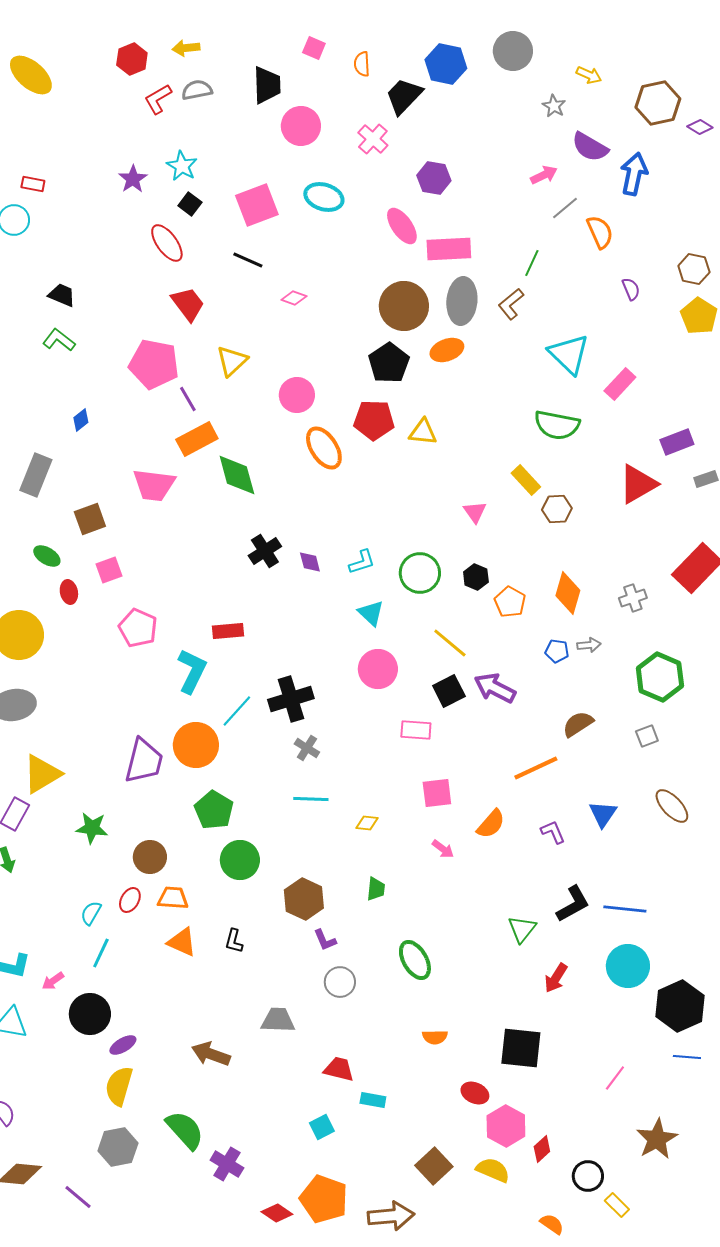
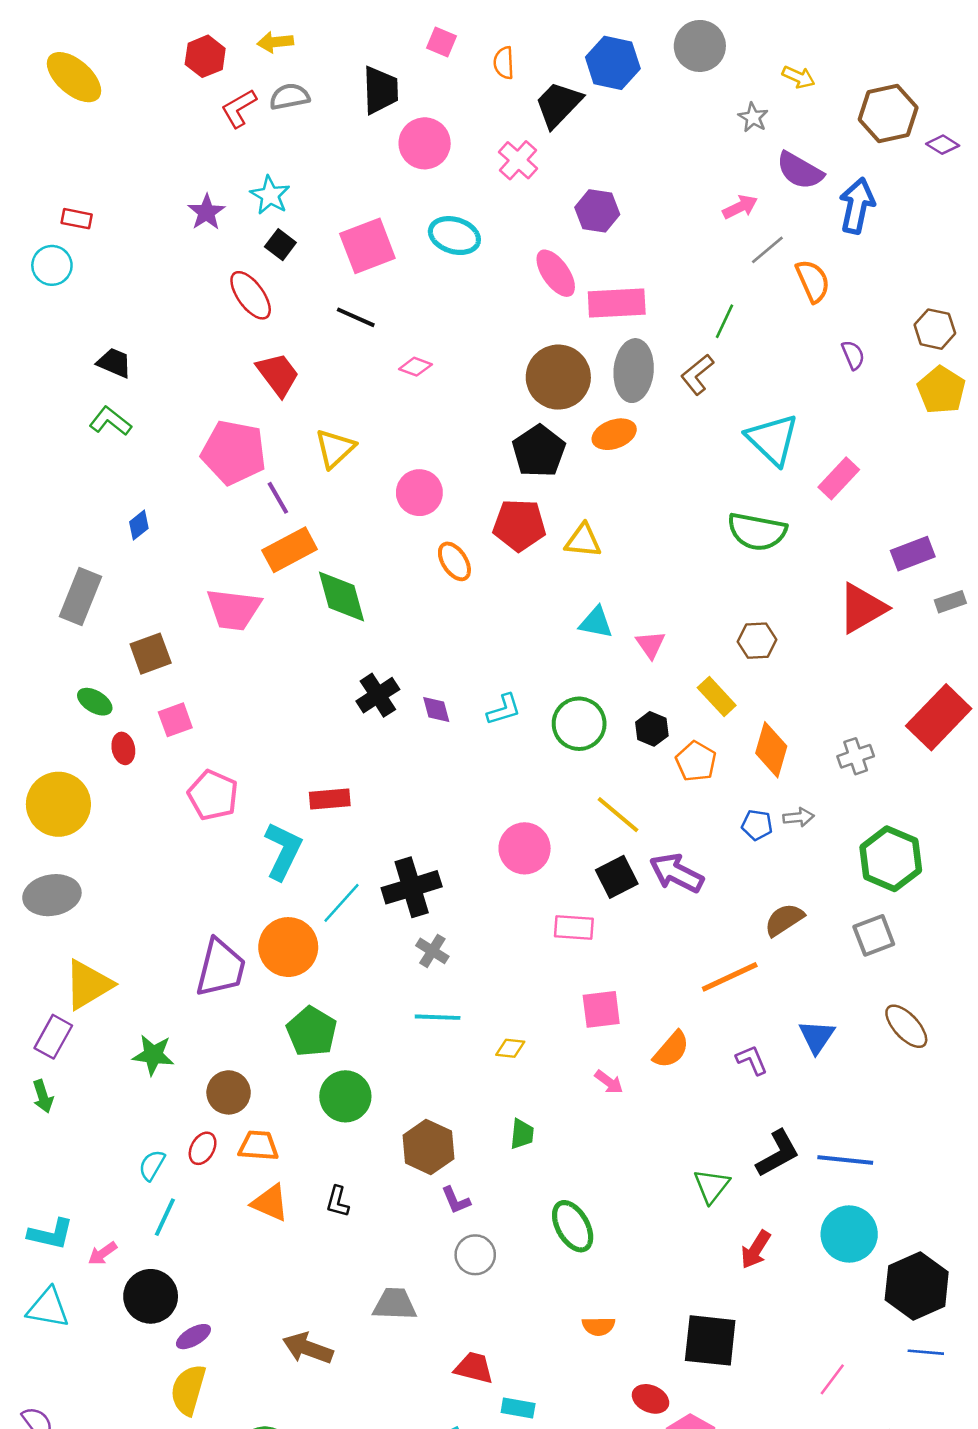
orange ellipse: (324, 448) -> (454, 561), size x0.7
yellow rectangle: (526, 480) -> (717, 696), moved
cyan triangle: (371, 613) -> (596, 622), moved, turned -32
gray square: (647, 736) -> (874, 935), size x1.4

